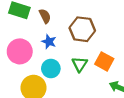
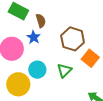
blue star: (49, 42) -> (34, 37), moved
orange square: (104, 61) -> (90, 58), moved

